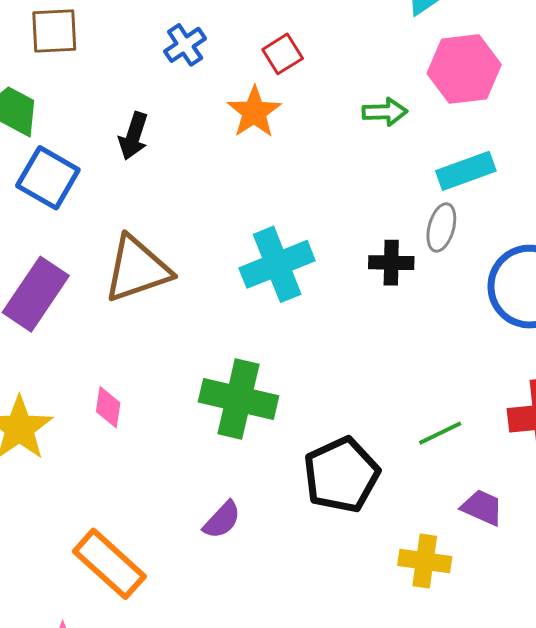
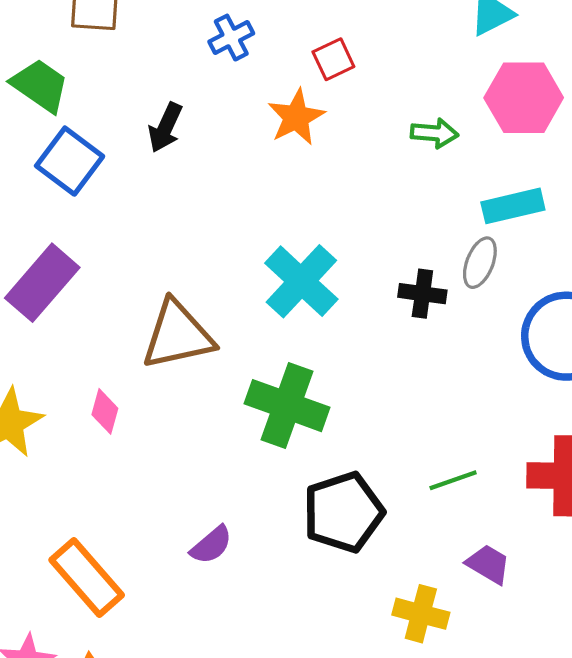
cyan cross: (277, 264) -> (301, 281), turned -32
brown triangle: (137, 269) -> (178, 335), moved
green cross: (238, 399) -> (287, 406), moved

